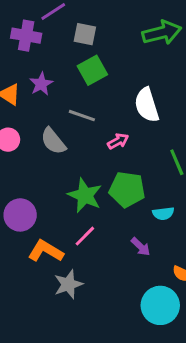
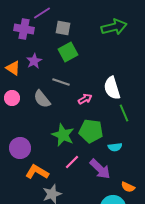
white semicircle: (147, 105) -> (112, 88), moved
pink line: (85, 236) -> (72, 162), moved
purple arrow: (141, 247) -> (100, 169), size x1.6

